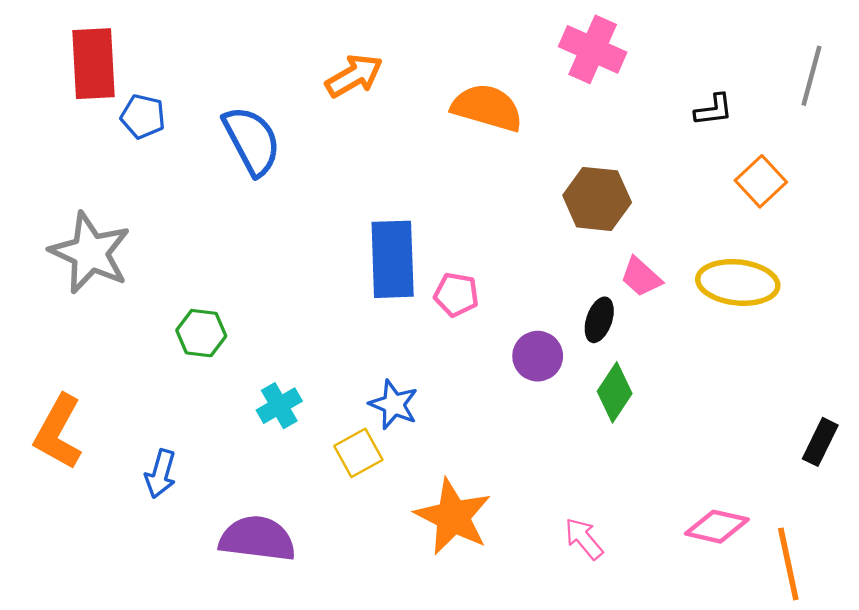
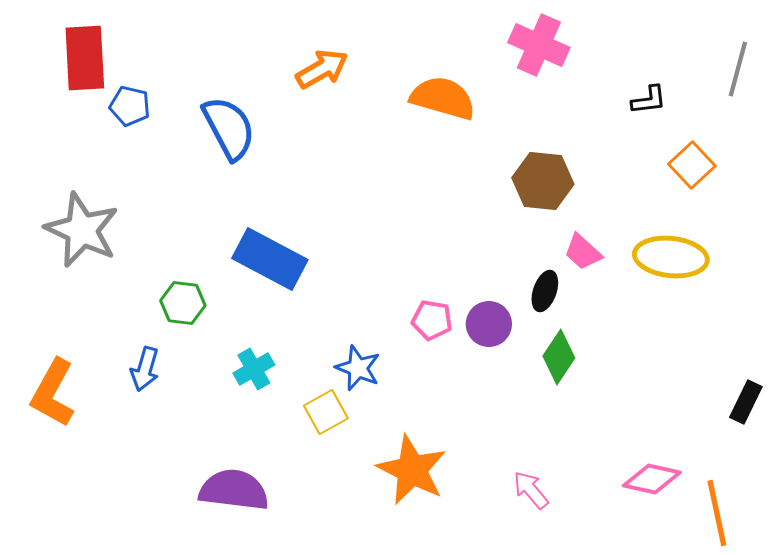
blue rectangle: (393, 259) -> (270, 259), moved, turned -60
pink pentagon: (456, 295) -> (432, 320), moved
blue arrow: (161, 474) -> (145, 369), moved

